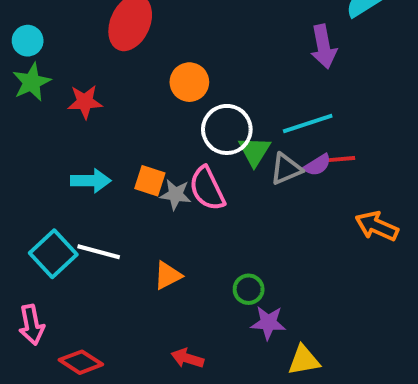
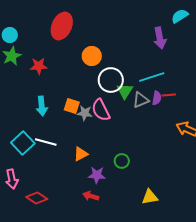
purple semicircle: (318, 165) -> (157, 98), turned -48
cyan arrow: (91, 181) -> (42, 106), turned 84
purple star: (268, 323) -> (97, 175), moved

